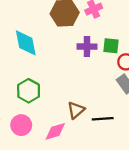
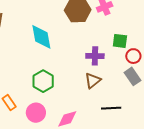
purple cross: (87, 47) -> (95, 56), moved
brown triangle: (76, 110) -> (93, 81), moved

